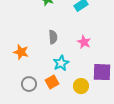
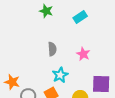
orange star: (21, 52) -> (12, 82), moved

